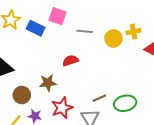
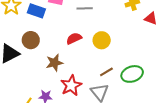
yellow circle: (113, 38) -> (102, 40), moved
brown circle: (22, 95) -> (31, 40), moved

